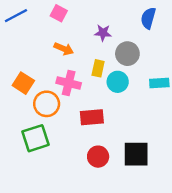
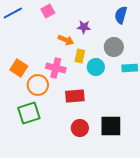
pink square: (59, 13) -> (48, 11), turned 32
orange arrow: (64, 49) -> (66, 40), moved
gray circle: (127, 54) -> (114, 47), moved

